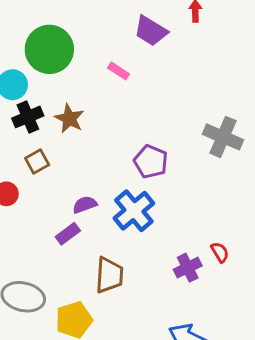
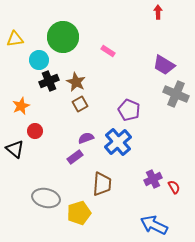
purple trapezoid: (151, 31) -> (164, 65), moved
brown square: (37, 162) -> (80, 104), moved
red semicircle: (220, 252) -> (174, 187), moved

